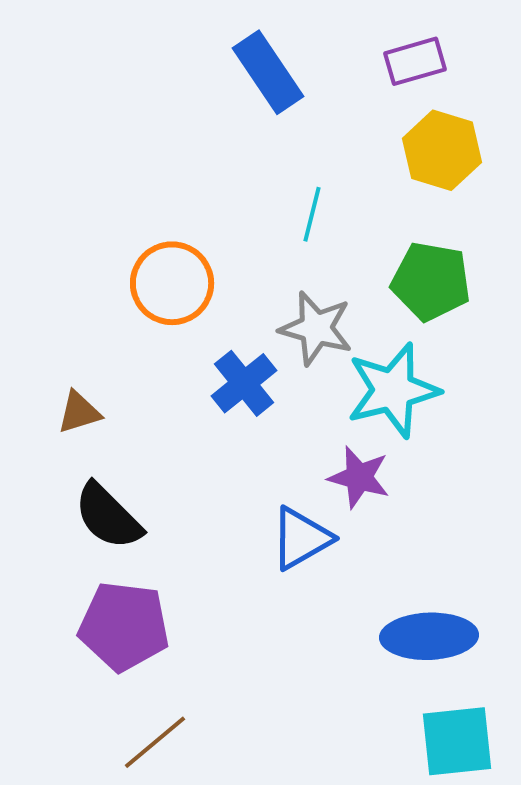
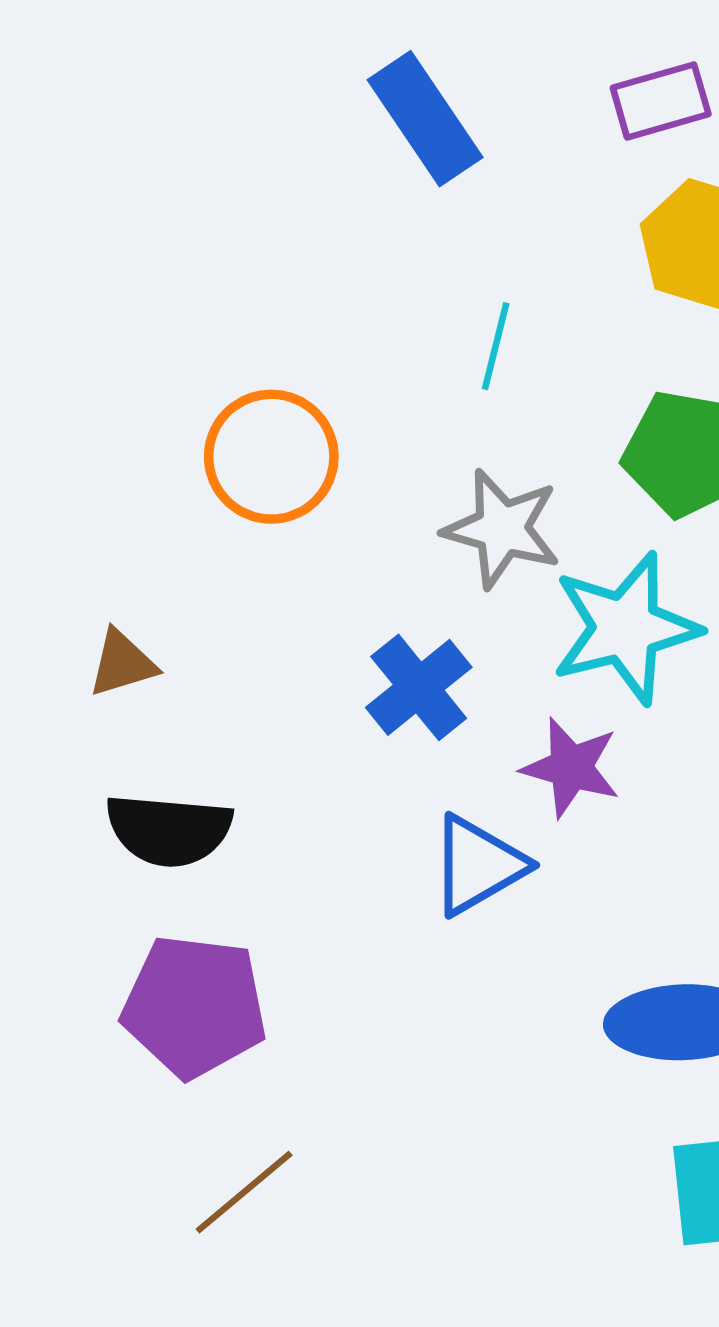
blue cross: (244, 383) -> (419, 687), moved
black semicircle: (108, 516) -> (169, 830), turned -40

